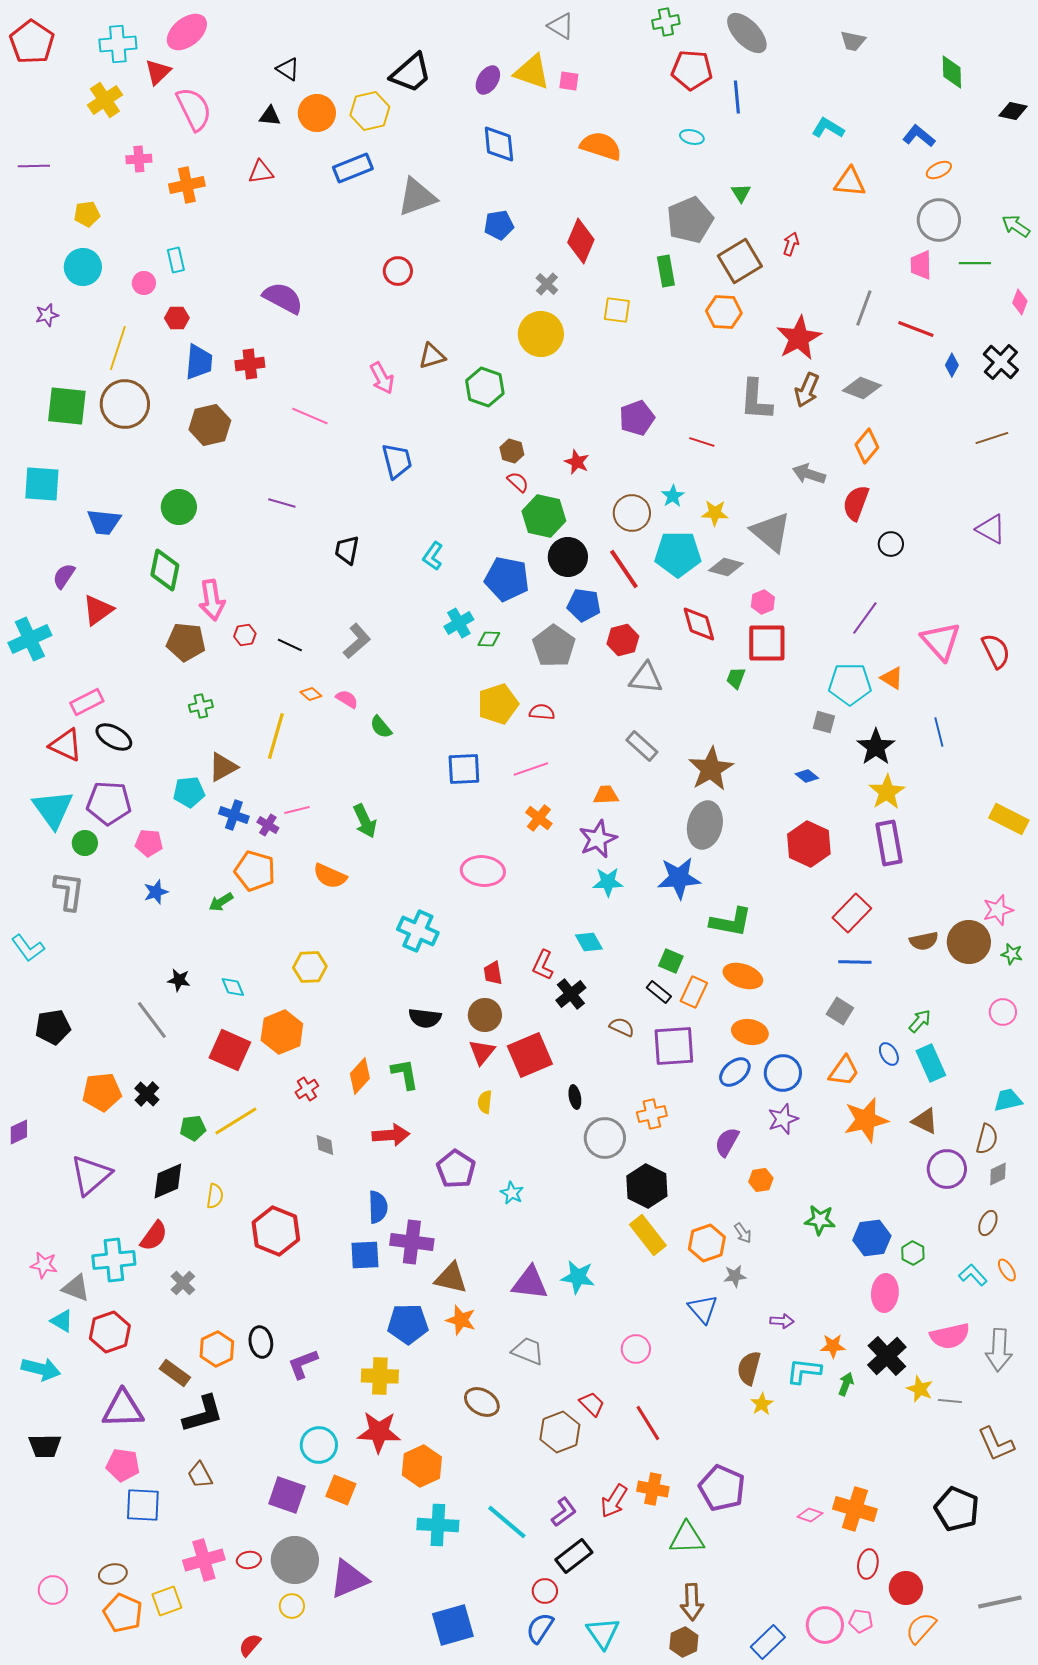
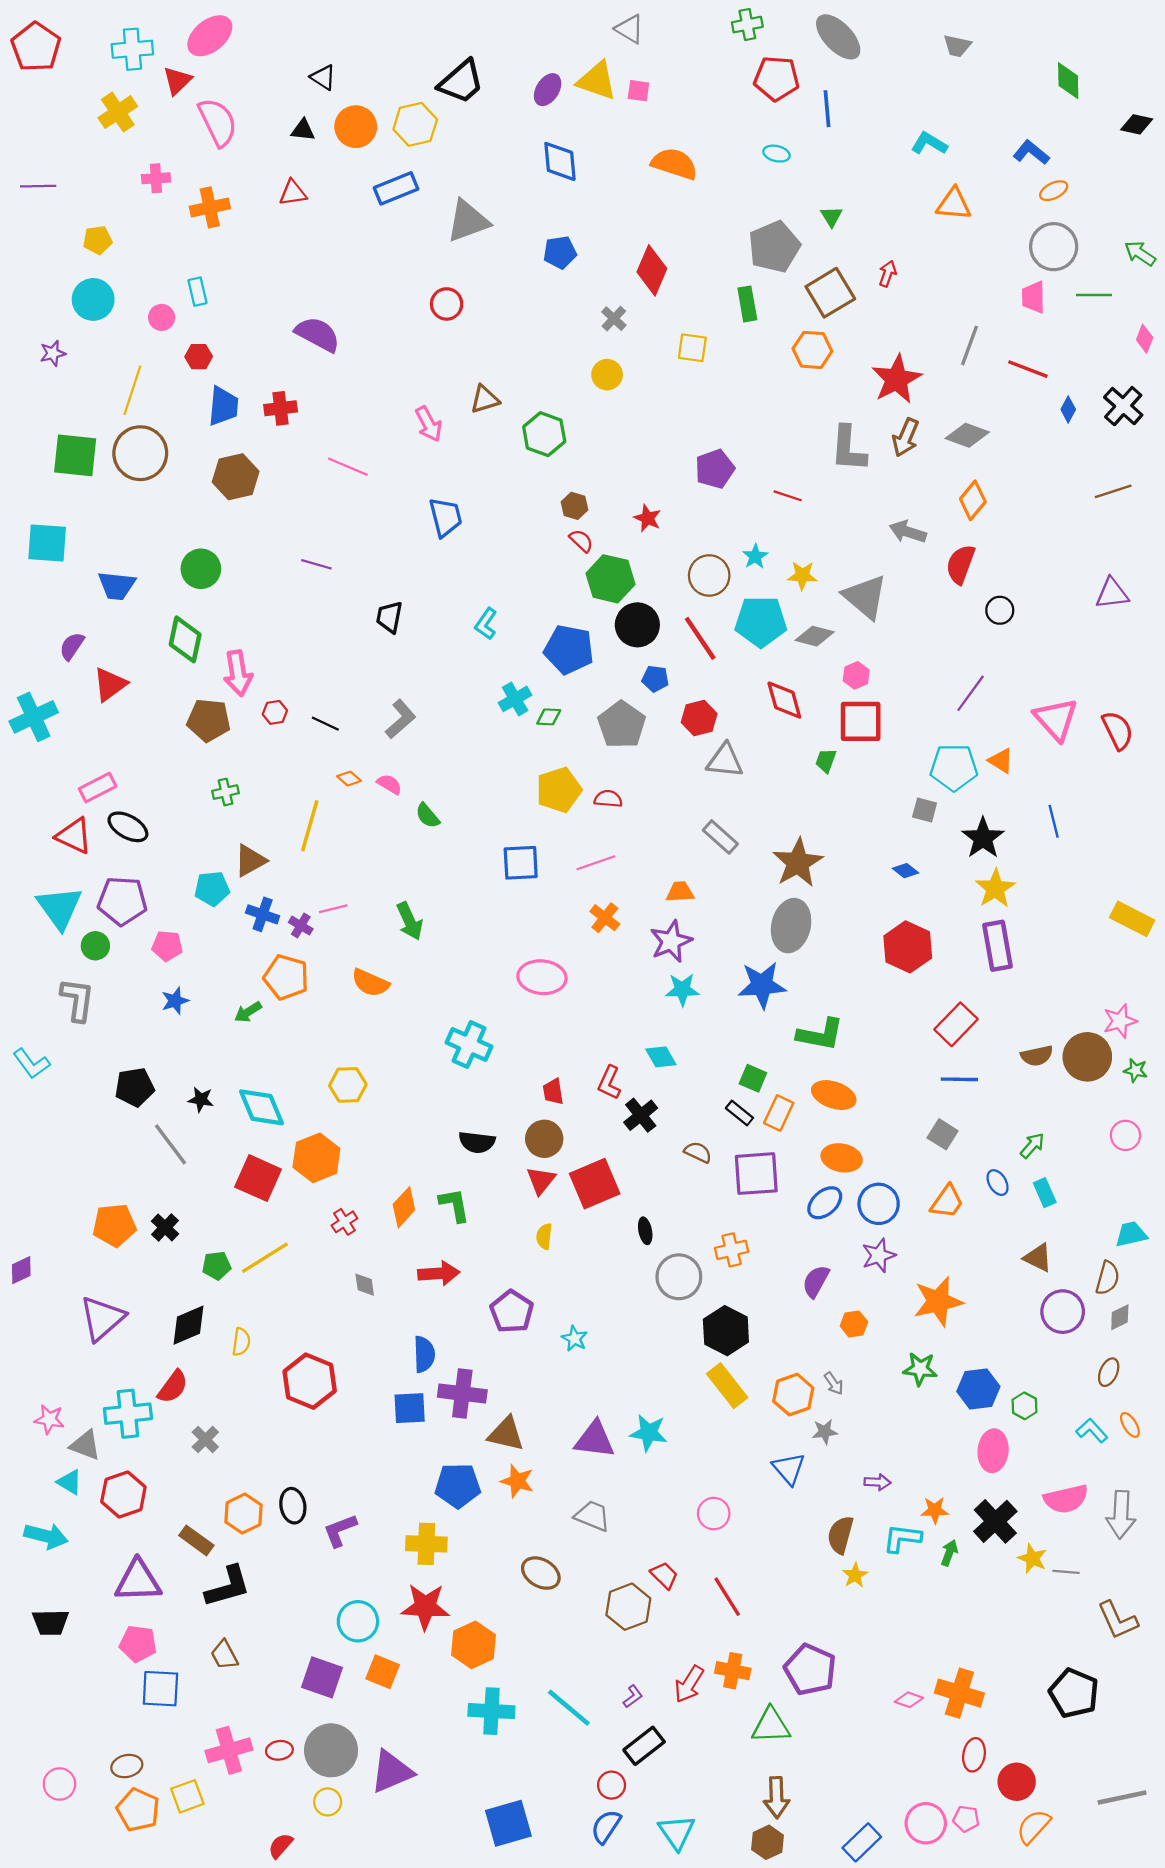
yellow circle: (541, 334) -> (607, 375), size x0.6
purple triangle: (991, 529) -> (1112, 593), turned -36
blue pentagon: (584, 605) -> (655, 679), size x0.7
cyan diamond: (233, 987) -> (261, 1107), size x1.8
black pentagon: (53, 1027) -> (135, 1087), moved
cyan rectangle: (931, 1063) -> (1045, 1193), size x0.7
orange star: (866, 1120) -> (938, 1301), moved
purple L-shape: (564, 1512) -> (633, 1696), size x0.7

